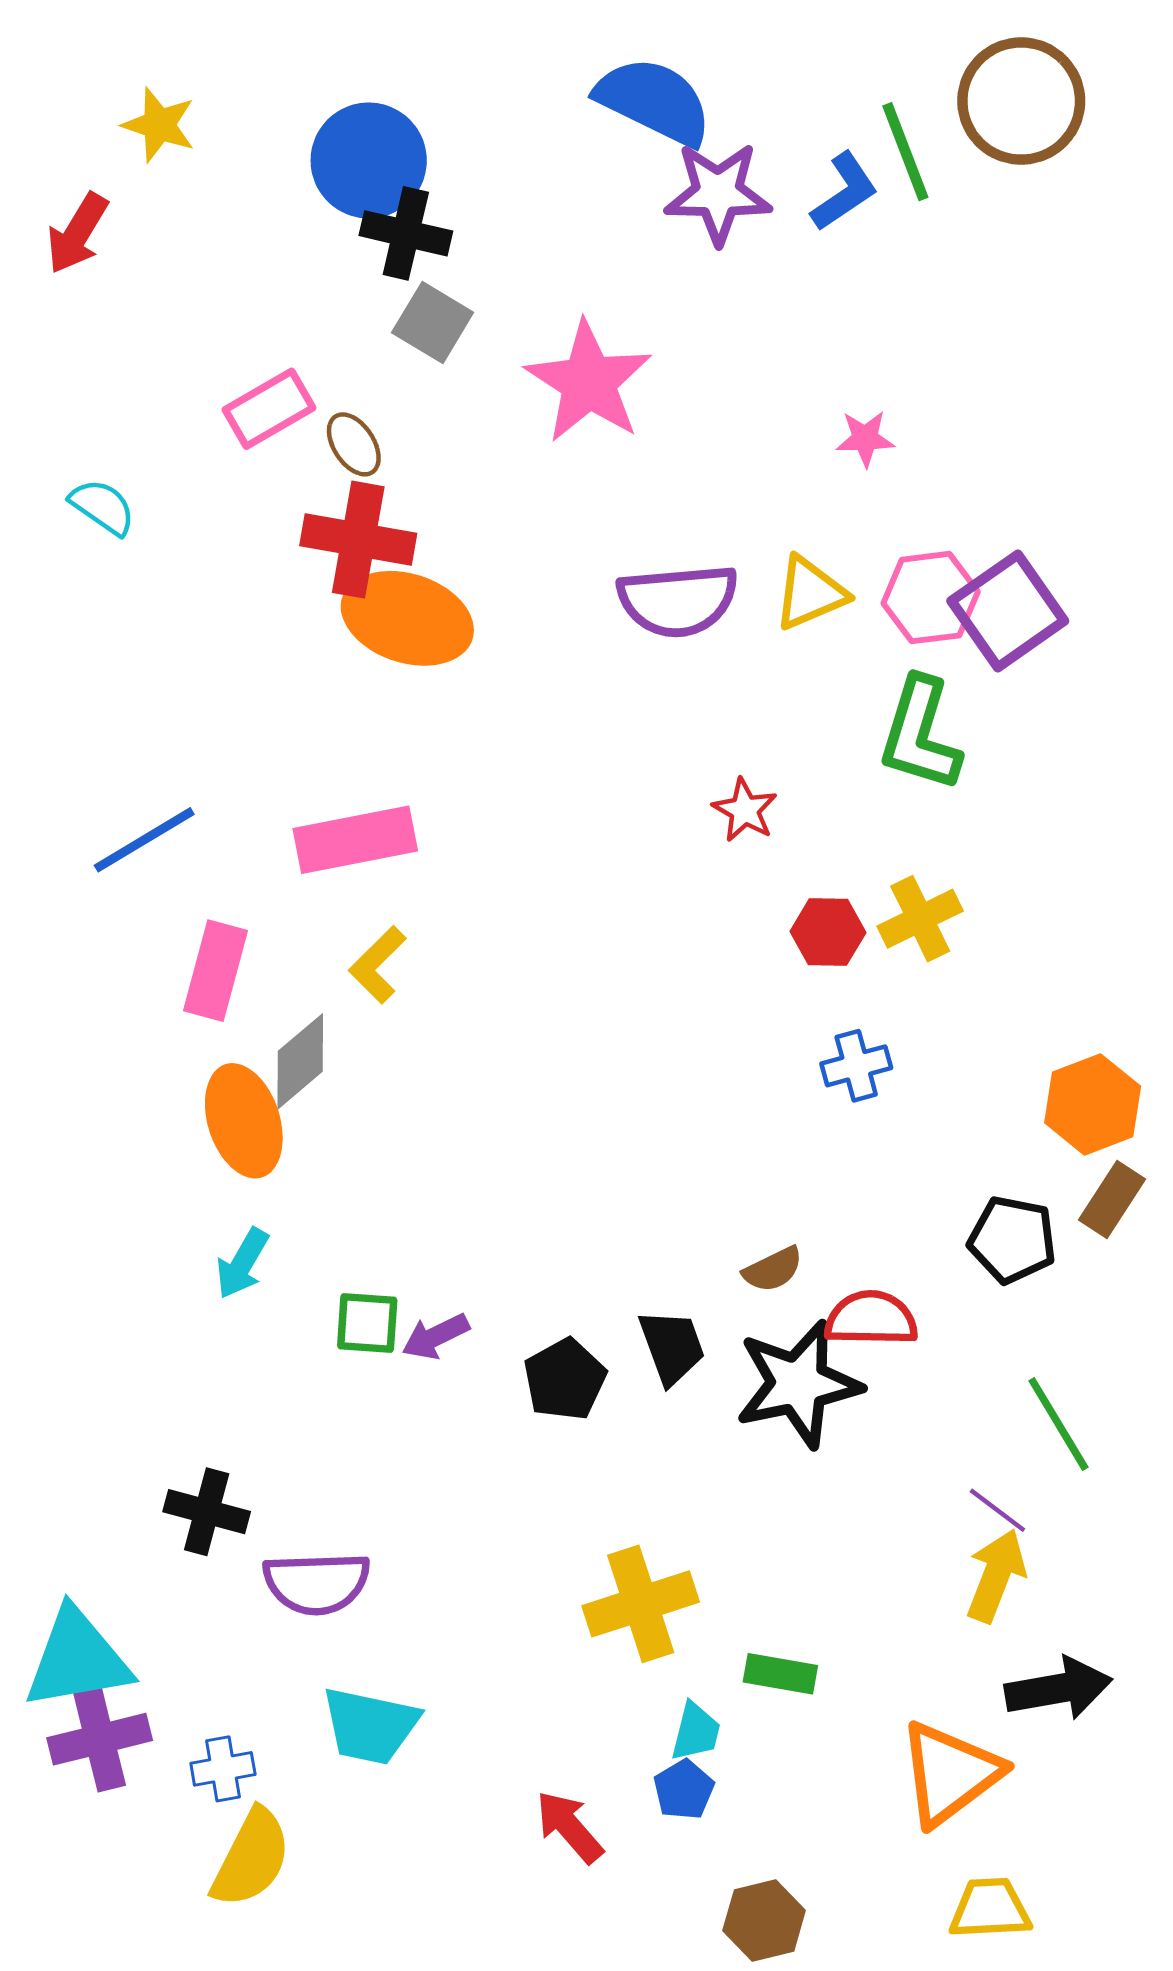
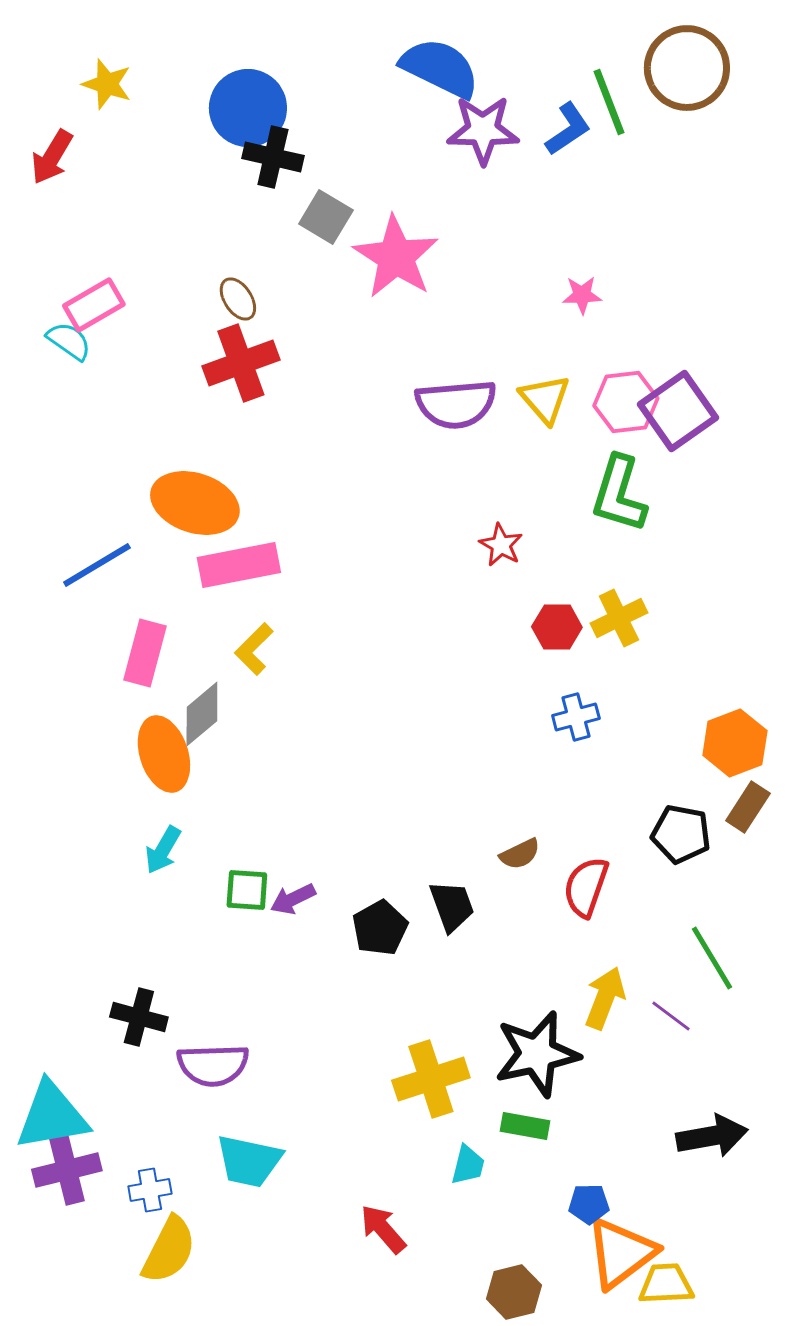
gray square: (433, 323) -> (326, 217), moved
pink rectangle: (269, 409) -> (94, 305), moved
red cross: (358, 540) -> (241, 363), turned -30
yellow triangle: (810, 593) -> (545, 399), turned -48
orange ellipse: (407, 618) -> (195, 503), moved
red semicircle: (871, 1318) -> (586, 887), turned -72
black star: (798, 1384) -> (537, 1054), moved
yellow arrow: (996, 1576) -> (605, 998), moved
orange triangle: (950, 1773) -> (621, 1253), moved
blue pentagon: (684, 1790) -> (589, 1204), moved, turned 30

